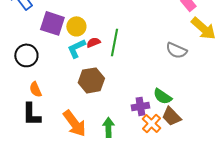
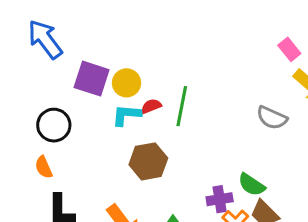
cyan L-shape: (76, 48) -> (127, 115), turned 30
orange semicircle: (35, 89) -> (44, 167), moved

